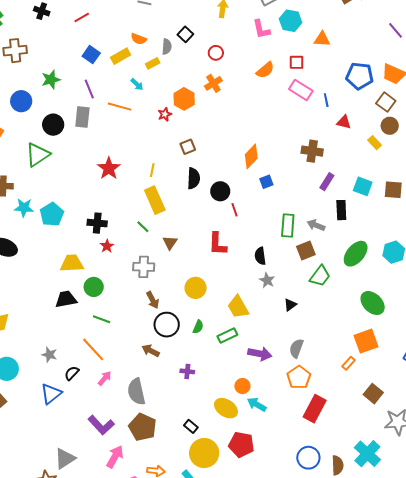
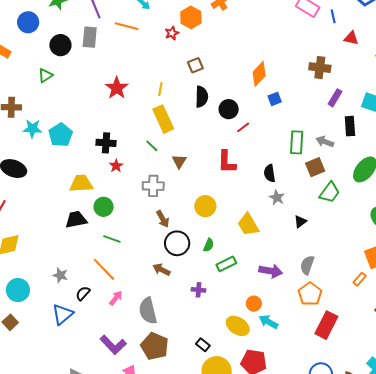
green triangle: (38, 155) -> (45, 75), size x0.6
red line: (235, 210) -> (243, 127), turned 72
green rectangle: (227, 335) -> (226, 264), moved

